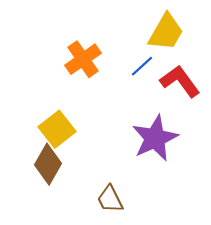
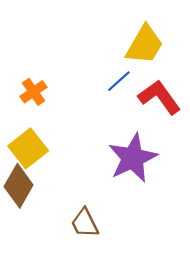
orange cross: (83, 59) -> (33, 92), moved, size x0.7

